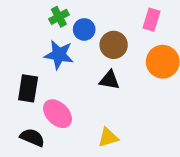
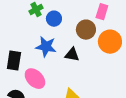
brown circle: (114, 45) -> (86, 30), moved
blue star: (59, 55) -> (46, 47), moved

